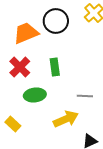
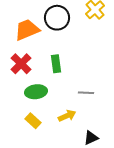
yellow arrow: (66, 119) -> (67, 116), size x0.7
yellow rectangle: (13, 124) -> (33, 121), moved

